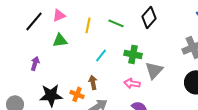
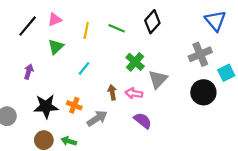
green triangle: (60, 40) -> (56, 47), turned -35
green cross: (133, 54) -> (135, 62), turned 30
cyan line: (101, 55) -> (84, 68), moved
brown arrow: (93, 82) -> (112, 92), moved

